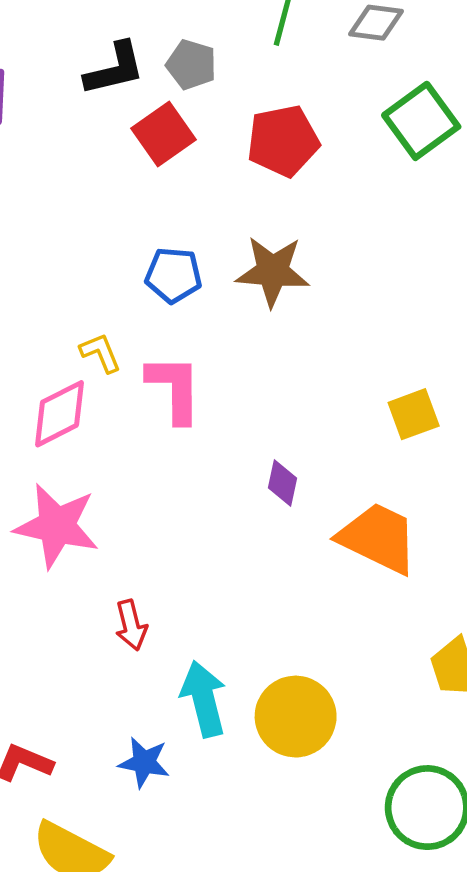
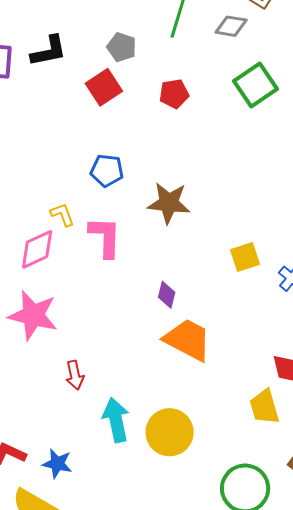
black L-shape: (115, 69) -> (49, 51), moved
red pentagon: (283, 141) -> (174, 94), size x0.7
brown star: (273, 271) -> (169, 203), moved
orange trapezoid: (378, 538) -> (188, 340), moved
blue star: (144, 762) -> (57, 464), moved

